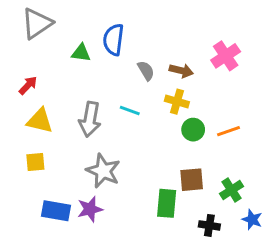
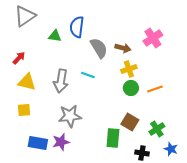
gray semicircle: (146, 71) -> (99, 48), size x1.5
yellow cross: (177, 102) -> (129, 69), moved, turned -35
gray star: (103, 171) -> (70, 116), turned -30
brown square: (192, 180) -> (130, 122), turned 36

